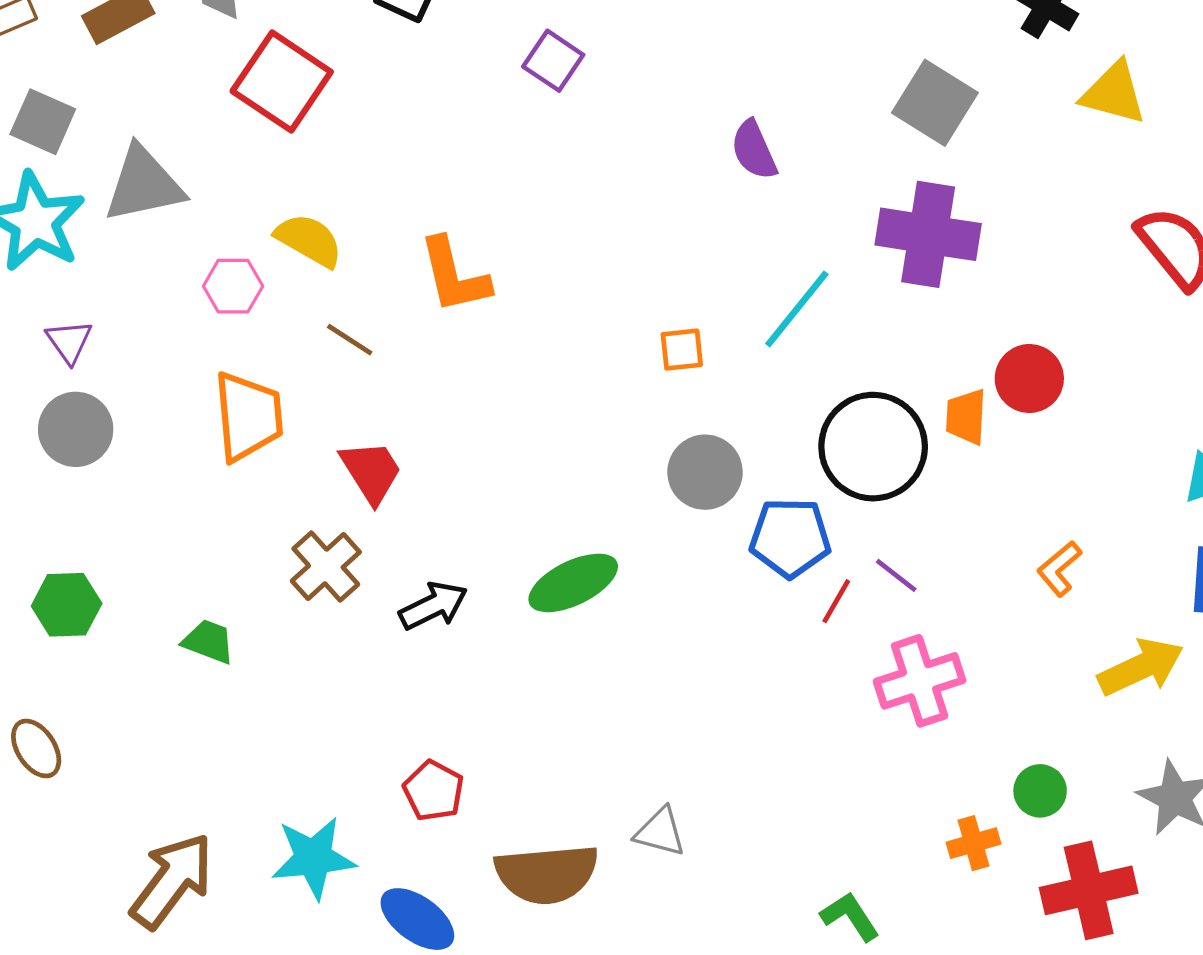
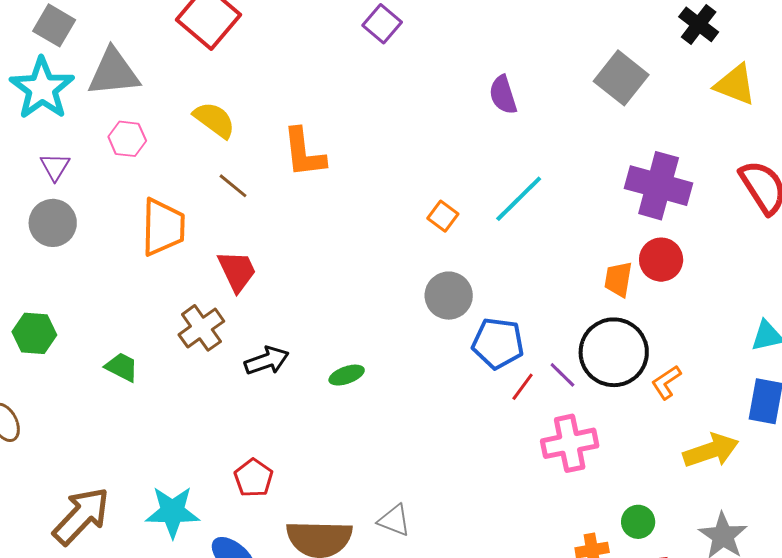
purple cross: (928, 234) -> (659, 186), moved
pink hexagon: (233, 286) -> (127, 139), moved
orange square: (682, 350) -> (443, 216), turned 36
black circle: (873, 447) -> (614, 352), moved
green ellipse: (573, 583) -> (347, 375), moved, size x0.6

